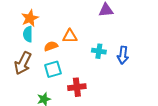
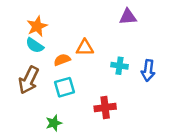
cyan semicircle: (28, 34) -> (35, 45), turned -56
red cross: (77, 87) -> (105, 108), moved

